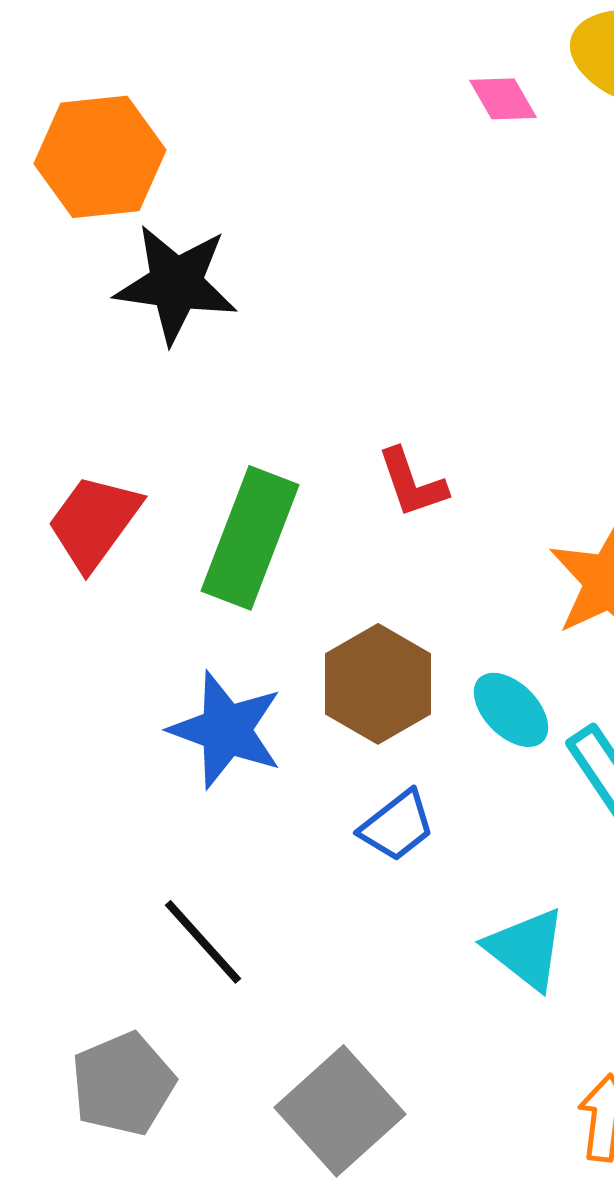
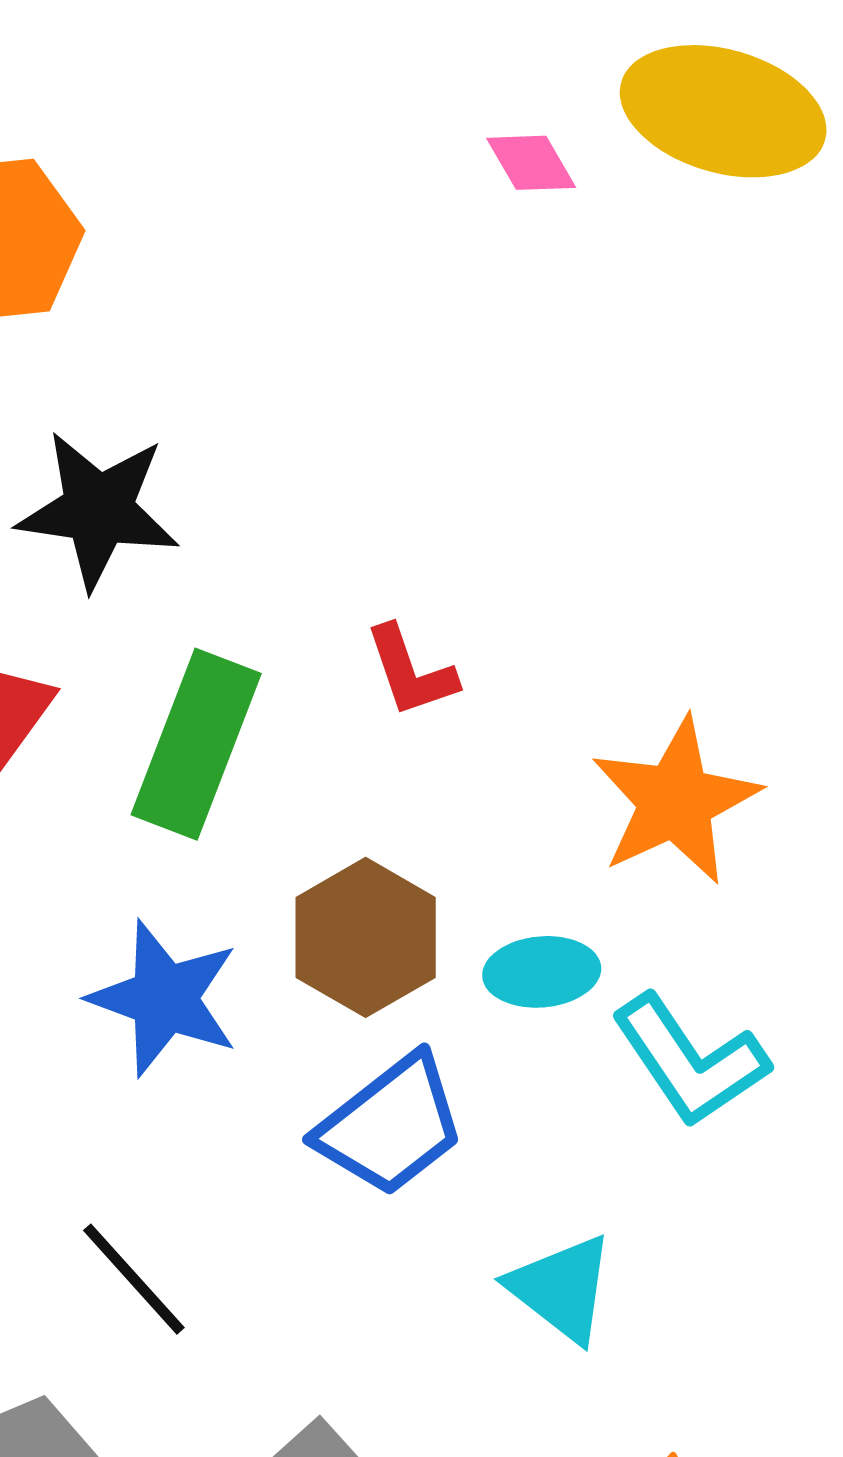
black star: (176, 284) -> (98, 510), moved
cyan ellipse: (511, 710) -> (542, 972), turned -50
blue trapezoid: (397, 826) -> (391, 1125), size x1.5

